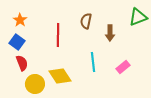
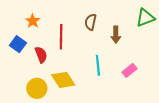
orange star: (20, 20) -> (33, 21), moved
red semicircle: (22, 63) -> (41, 55), moved

